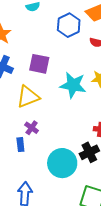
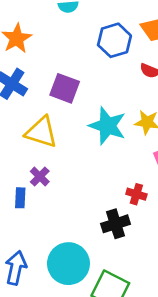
yellow triangle: (28, 97) -> (41, 132), turned 30
cyan circle: (62, 163) -> (68, 264), moved

